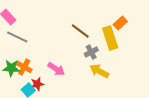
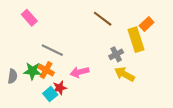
brown line: (80, 31) -> (103, 19), moved
gray line: (17, 37) -> (52, 50), moved
pink arrow: (56, 69) -> (80, 72), turned 132

